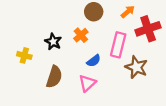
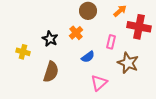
red cross: (148, 29) -> (139, 27), turned 30
pink rectangle: (118, 45) -> (111, 42), size x0.6
pink triangle: (87, 83) -> (99, 83), moved

